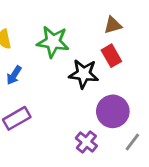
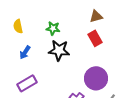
green star: (53, 42) -> (53, 28), size x0.6
black star: (84, 74) -> (59, 50), moved

